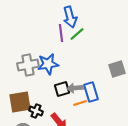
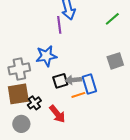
green line: (77, 34) -> (112, 19), moved
gray cross: (28, 65) -> (19, 69), moved
black cross: (36, 111) -> (34, 103), turned 32

